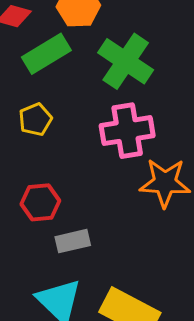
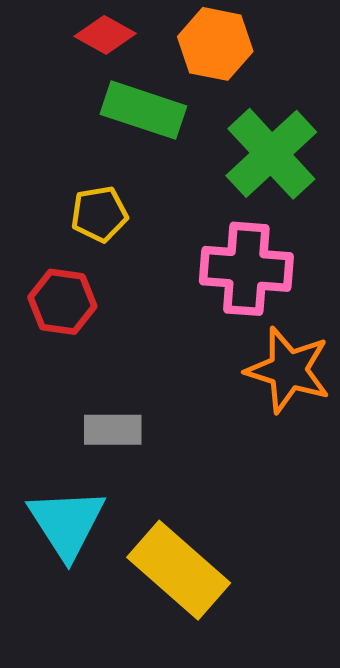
green rectangle: (46, 54) -> (143, 110), turned 36
red hexagon: (40, 202) -> (62, 302), moved

